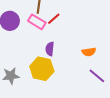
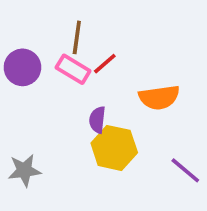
orange semicircle: (89, 52) -> (159, 97), moved, size x1.5
yellow hexagon: (42, 69) -> (114, 148), moved

